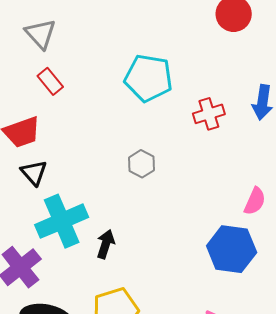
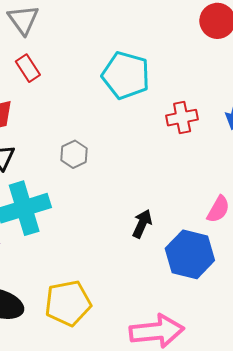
gray hexagon: (141, 164) -> (74, 154), moved
black arrow: (106, 244) -> (142, 224), moved

